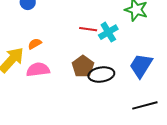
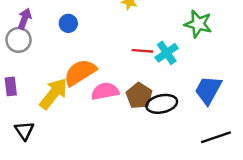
orange semicircle: (35, 44) -> (80, 72), size x2.0
pink semicircle: (38, 70) -> (105, 91), moved

